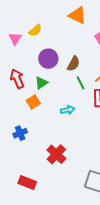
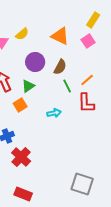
orange triangle: (78, 15) -> (60, 36), moved
red cross: (56, 154) -> (21, 157), moved
red rectangle: (27, 182) -> (23, 194), moved

